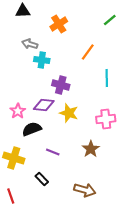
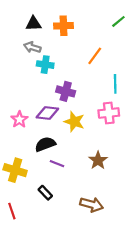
black triangle: (23, 11) -> (33, 24), moved
orange cross: (59, 24) -> (64, 26), turned 30
pink cross: (106, 119) -> (109, 113), moved
black semicircle: (32, 129) -> (45, 144), moved

